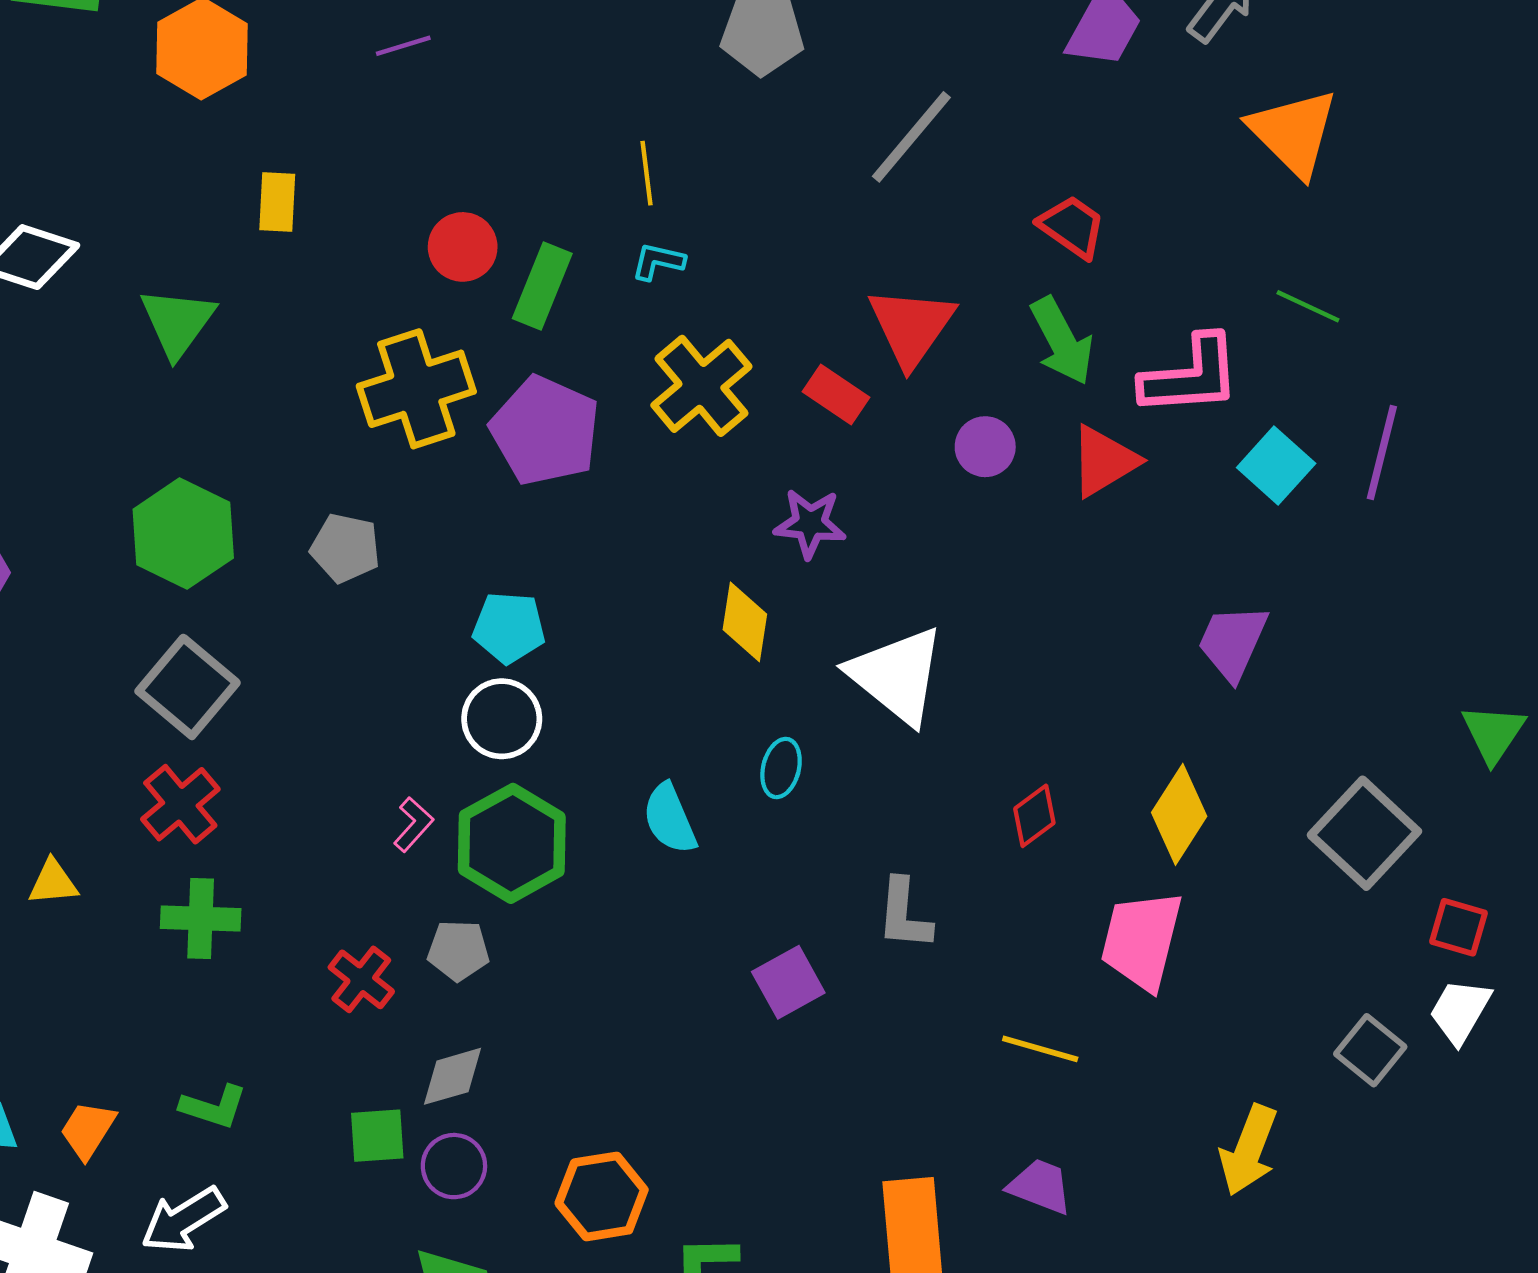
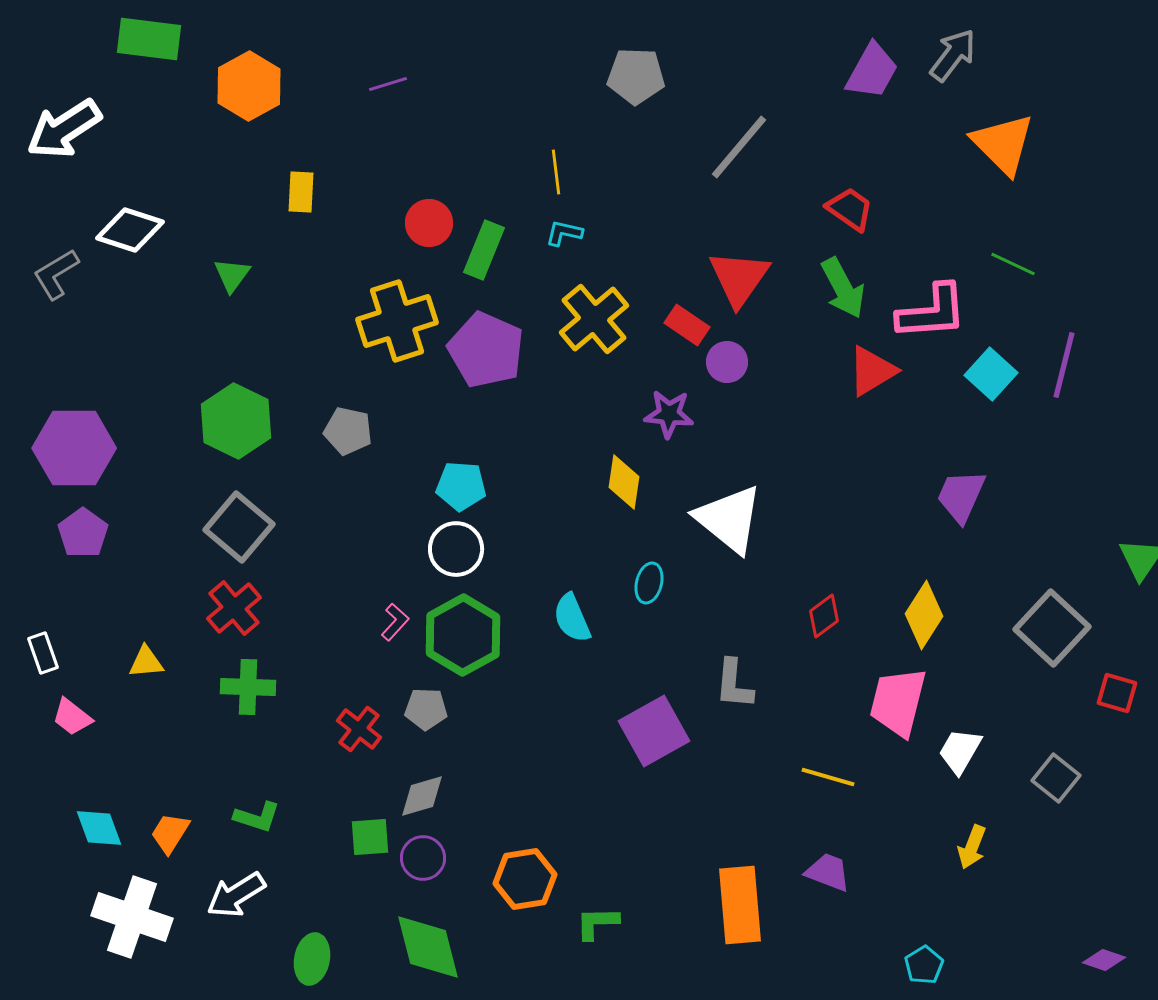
green triangle: (177, 322) -> (232, 275), size x0.7
purple circle: (985, 447) -> (727, 362), moved
purple square: (788, 982) -> (654, 731), size x1.4
white trapezoid: (1460, 1011) -> (960, 751), moved
yellow arrow: (1249, 1150) -> (972, 847), size x0.7

